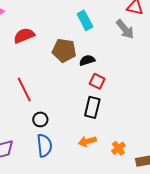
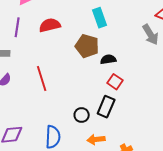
cyan rectangle: (85, 20) -> (99, 18), moved
black circle: (40, 119) -> (82, 115), moved

